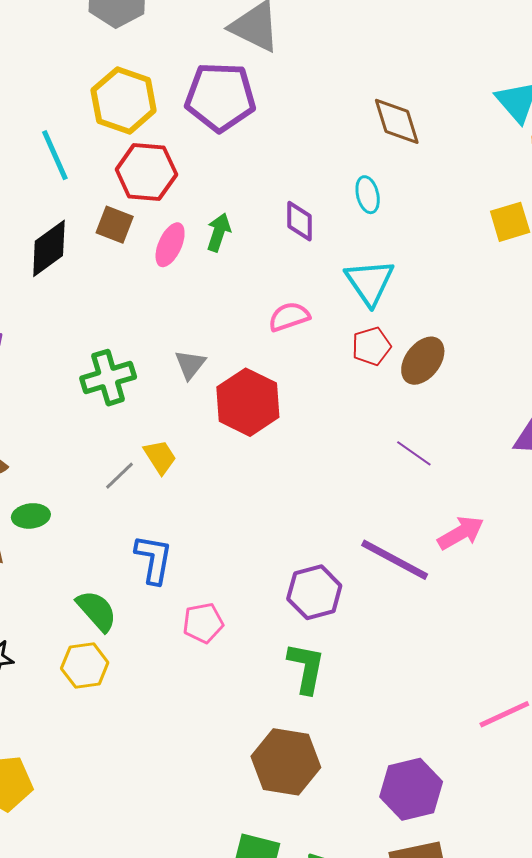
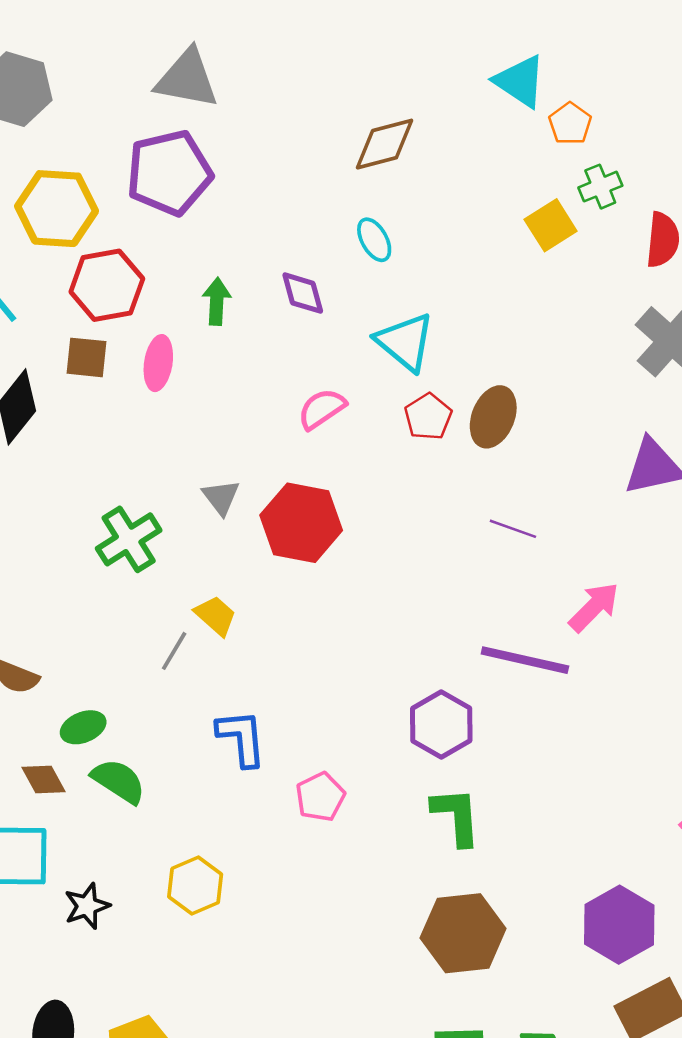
brown diamond: (397, 121) -> (385, 144), turned -72
green arrow: (219, 232) -> (217, 301), moved
green semicircle: (97, 611) -> (119, 781), moved

